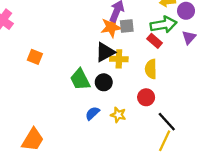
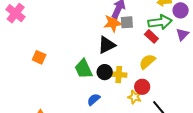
orange square: (35, 57) -> (39, 57), moved
yellow cross: (119, 59) -> (119, 75), moved
yellow semicircle: (151, 69) -> (147, 62), turned 48
yellow star: (118, 115) -> (135, 97), moved

